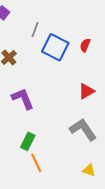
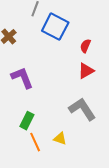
red semicircle: (85, 45) -> (85, 46), moved
yellow triangle: (89, 170) -> (60, 139), moved

